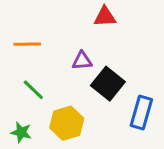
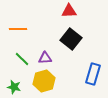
purple triangle: (82, 61) -> (45, 58), moved
black square: (108, 84) -> (71, 39), moved

